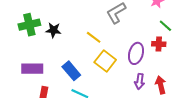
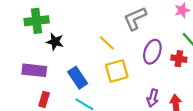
black star: (53, 30) -> (55, 42), moved
purple ellipse: (136, 53) -> (152, 52), moved
yellow square: (105, 61) -> (117, 71), turned 30

